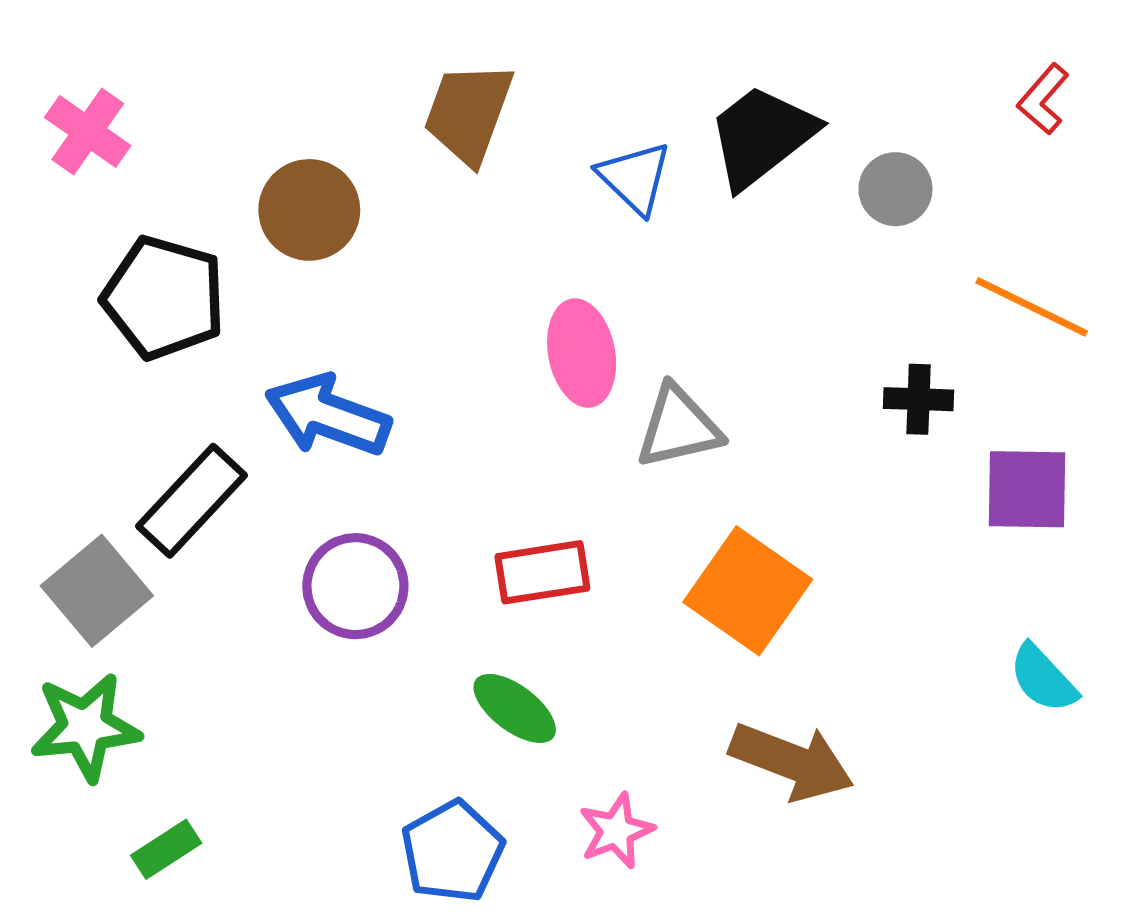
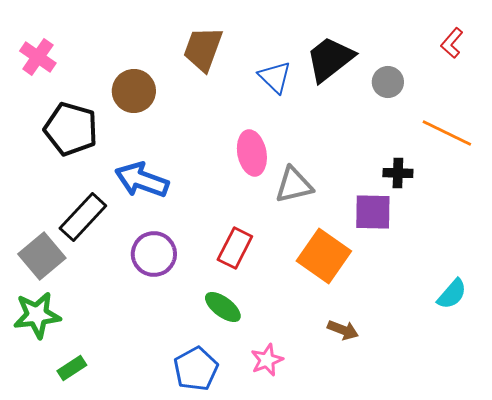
purple square: (1027, 489) -> (373, 212), moved
red rectangle: (542, 572) -> (235, 248), turned -54
cyan semicircle: (1043, 678) -> (452, 294), turned -96
brown arrow: (792, 762) -> (343, 330), size x0.6

